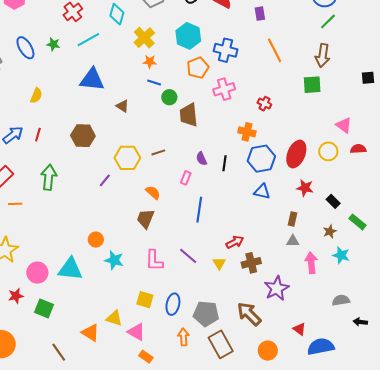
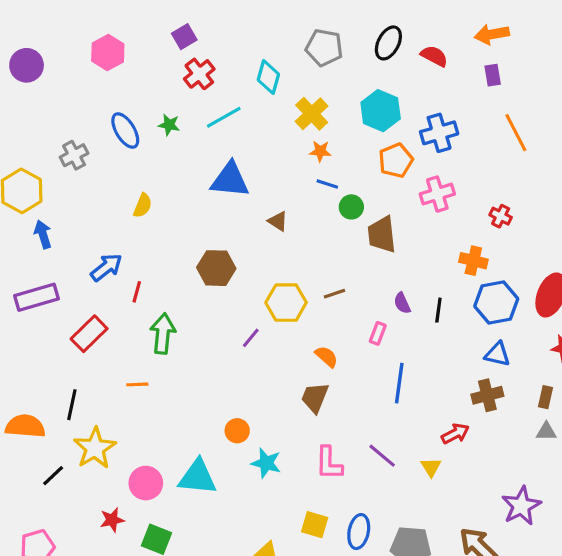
blue cross: (226, 50) -> (439, 133), turned -30
red line: (38, 135) -> (137, 292), moved
orange line: (15, 204) -> (137, 384), moved
brown cross: (251, 263) -> (487, 395), moved

